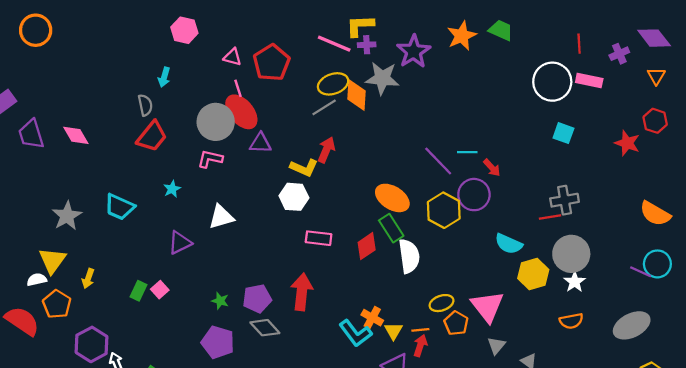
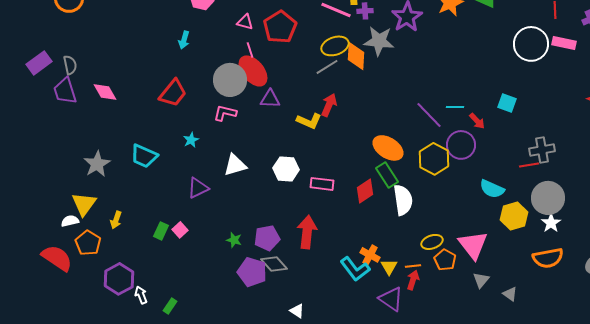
gray semicircle: (145, 105) -> (70, 65), moved
cyan square: (563, 133) -> (507, 103), moved
white hexagon: (294, 197) -> (286, 169), moved
orange semicircle: (571, 321) -> (548, 258), size x1.4
purple pentagon: (218, 342) -> (252, 272), moved

